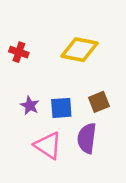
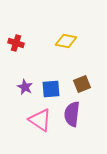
yellow diamond: (80, 50) -> (66, 41), size x0.7

